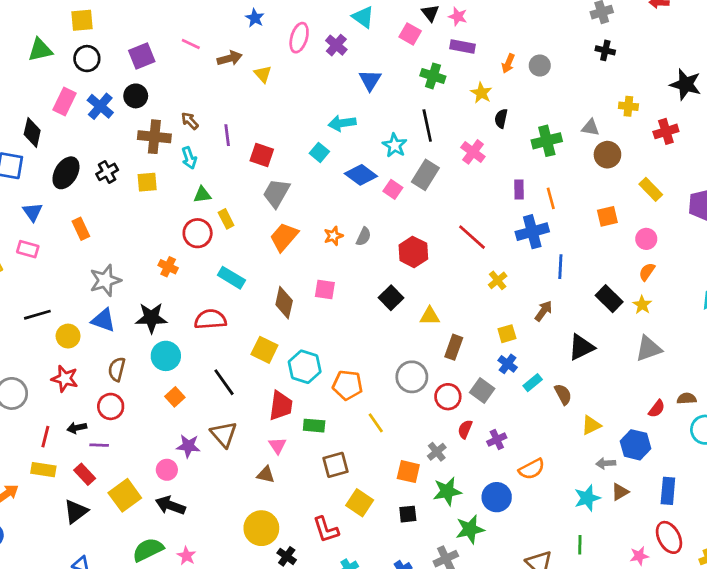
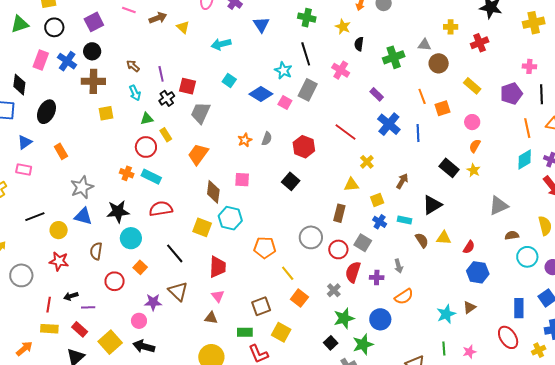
cyan arrow: (342, 123) -> (221, 44), moved
brown cross: (154, 137) -> (93, 81), moved
black cross: (107, 172) -> (167, 98), moved
purple rectangle: (519, 189) -> (377, 94), turned -40
orange line: (551, 198) -> (422, 96), moved
blue triangle: (33, 212) -> (25, 142), turned 35
blue cross: (532, 232) -> (389, 124), turned -30
orange trapezoid: (284, 237) -> (198, 154), moved
blue line: (560, 267) -> (418, 133), moved
cyan rectangle: (231, 278) -> (151, 177), moved
yellow triangle: (430, 316) -> (351, 185), moved
gray triangle: (649, 349) -> (499, 206), moved
cyan hexagon: (305, 367) -> (230, 218), moved
cyan rectangle: (533, 383) -> (405, 220), moved, turned 56
red circle: (111, 406) -> (115, 281), moved
red semicircle: (657, 409) -> (469, 247), moved
yellow triangle: (591, 425) -> (444, 238), moved, turned 35
green rectangle: (314, 426) -> (245, 332), moved
red semicircle: (465, 429) -> (353, 272), size x1.5
purple cross: (497, 440) -> (377, 277), turned 32
gray arrow: (606, 463) -> (399, 266), moved, turned -96
orange square: (408, 472) -> (299, 298), moved, turned 30
blue rectangle: (668, 491) -> (519, 308), moved
black square: (408, 514) -> (331, 343), moved, turned -32
pink star: (639, 556) -> (469, 352), moved

